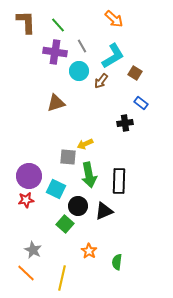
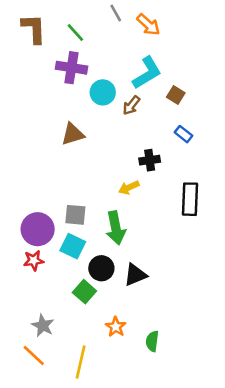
gray line: (82, 46) -> (116, 13), moved
black cross: (125, 123) -> (150, 160), moved
yellow arrow: (85, 144) -> (129, 187), moved
gray square: (68, 157) -> (75, 215), moved
black rectangle: (119, 181) -> (190, 199), moved

